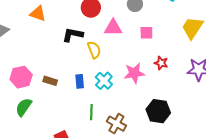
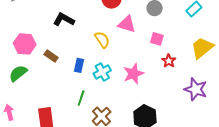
black L-shape: (73, 35) -> (64, 20), moved
yellow semicircle: (94, 50) -> (102, 40), turned -30
red star: (161, 63) -> (169, 61), moved
pink star: (134, 73) -> (133, 74), turned -30

